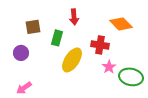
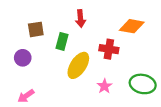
orange diamond: (121, 24) -> (132, 26), turned -35
pink star: (109, 67) -> (104, 86), moved

